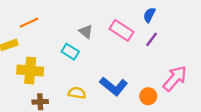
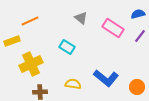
blue semicircle: (149, 15) -> (138, 14), turned 48
gray triangle: (86, 32) -> (81, 18), moved
yellow cross: (30, 71) -> (31, 64), turned -30

